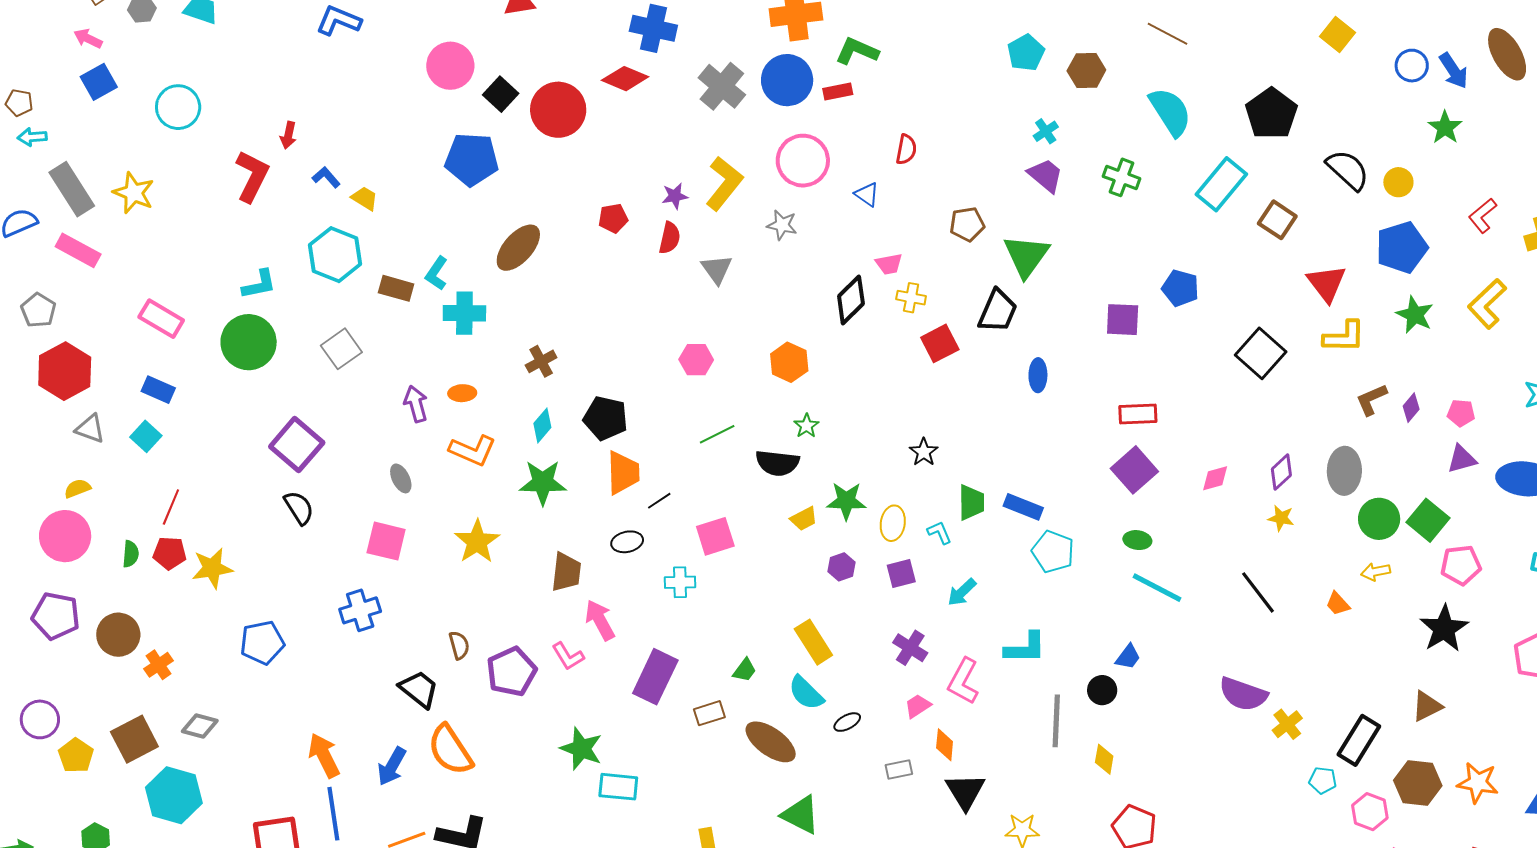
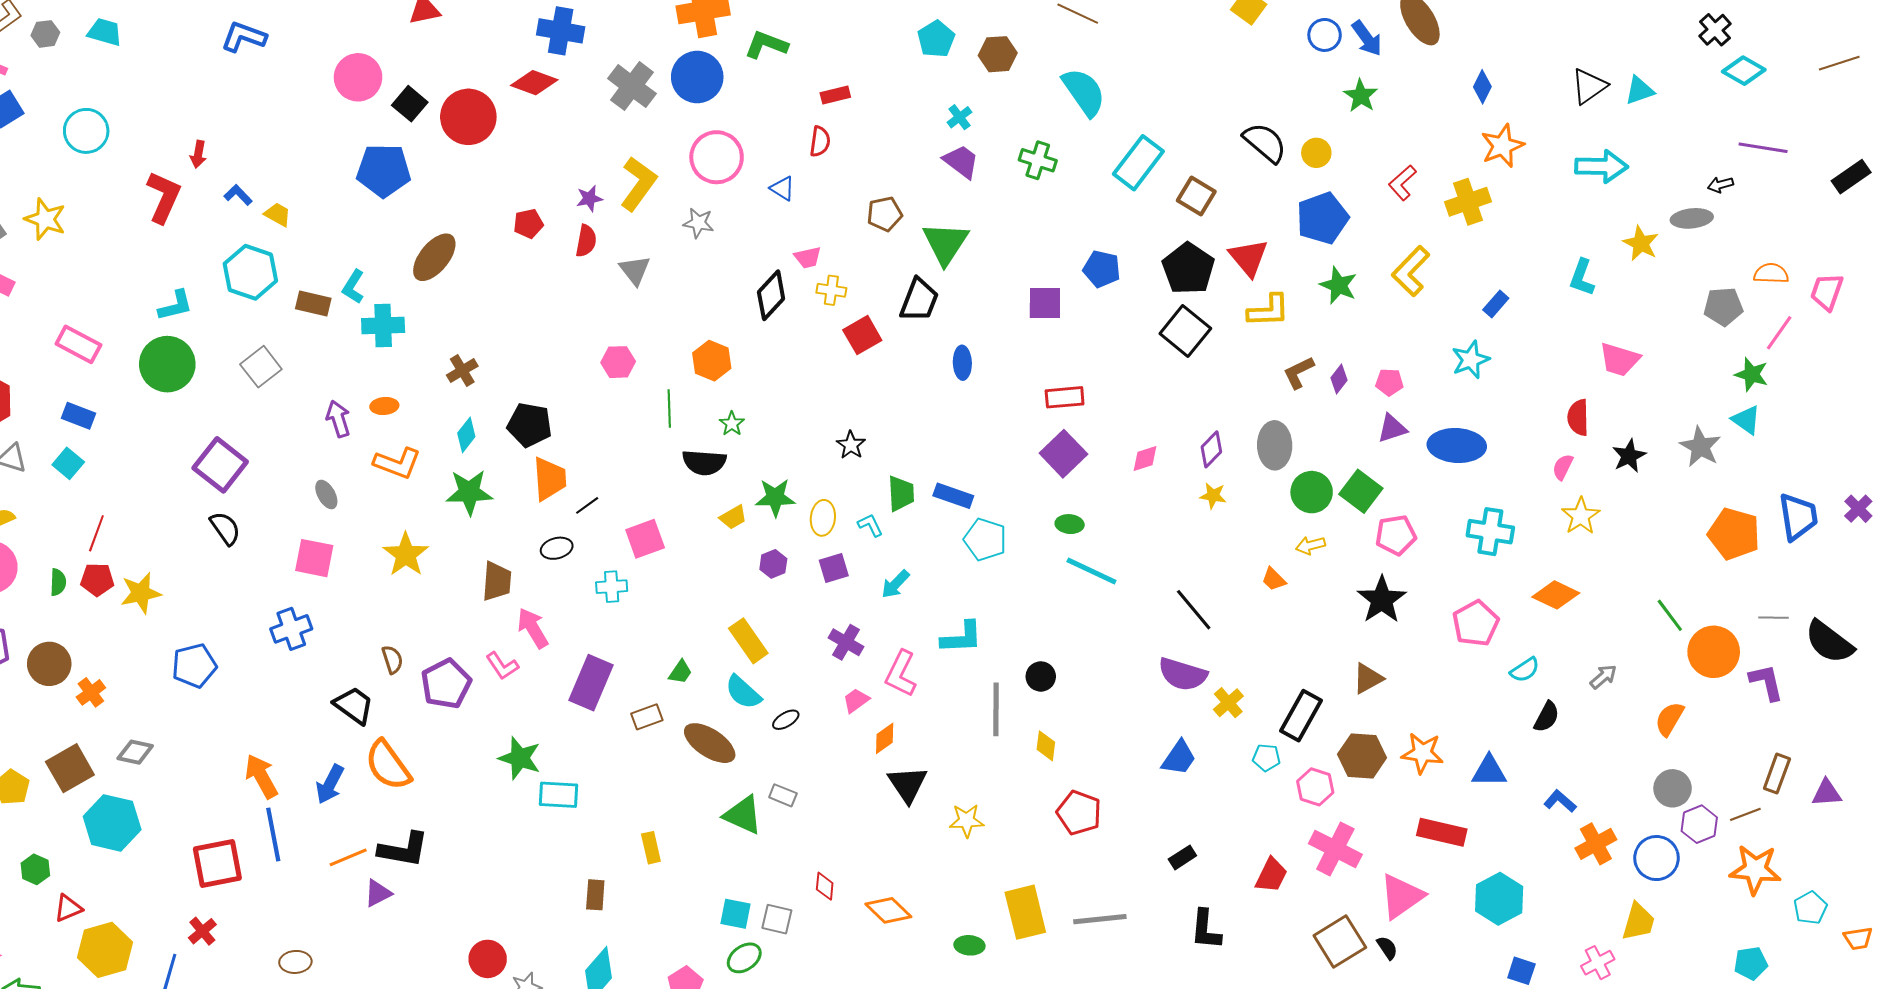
red rectangle: (838, 92) -> (835, 95), moved
black pentagon: (1271, 114) -> (1188, 269), moved
green line: (717, 434) -> (669, 409), moved, turned -63
black line: (1258, 592) -> (1194, 610), moved
blue trapezoid: (1128, 657) -> (1179, 758), moved, size x1.4
orange diamond: (945, 745) -> (885, 738), turned 52
gray rectangle: (899, 769) -> (783, 795), moved, turned 36

